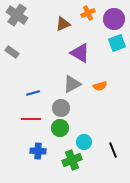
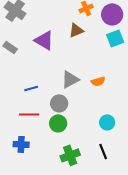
brown triangle: (63, 24) -> (76, 30), moved
purple triangle: (80, 53) -> (44, 40), moved
cyan circle: (84, 142) -> (107, 122), moved
black line: (113, 150) -> (103, 151), moved
blue cross: (38, 151) -> (21, 144), moved

